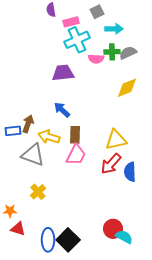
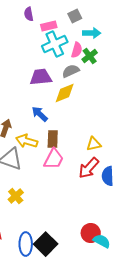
green cross: (112, 52) -> (90, 56), turned -35
gray semicircle: (128, 53) -> (71, 71), moved
pink semicircle: (96, 59) -> (77, 50), moved, turned -77
yellow diamond: (127, 88) -> (65, 93), moved
yellow triangle: (116, 140) -> (94, 144), size x0.7

